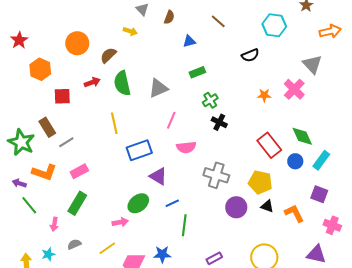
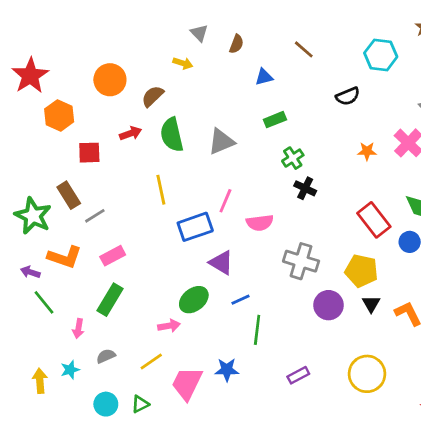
red star: (19, 40) -> (30, 76), size x1.5
pink line: (171, 120) -> (225, 201), moved
black triangle: (267, 206) -> (371, 304), turned 40

